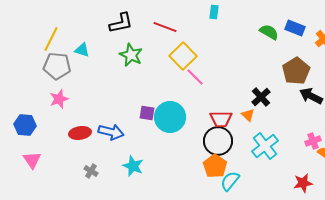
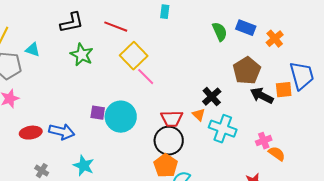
green semicircle: (269, 32) -> (220, 32), turned 36
cyan cross: (265, 146) -> (223, 129), moved, turned -32

